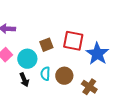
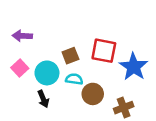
cyan semicircle: (45, 74) -> (74, 79), moved, turned 96
brown cross: (89, 87) -> (124, 108), turned 35

